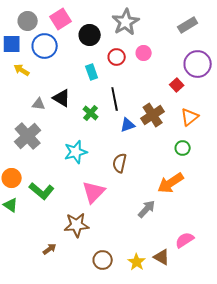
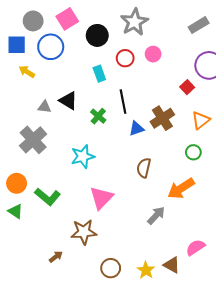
brown semicircle: (120, 163) -> (144, 168), moved

